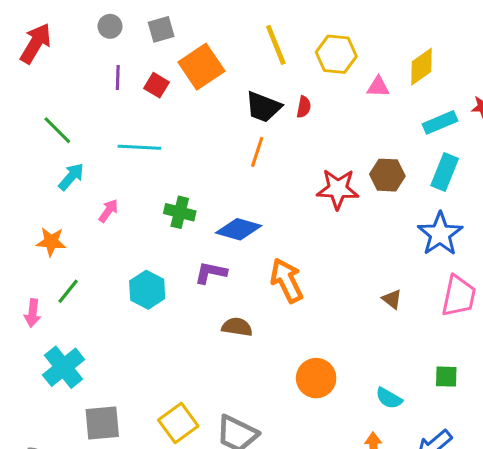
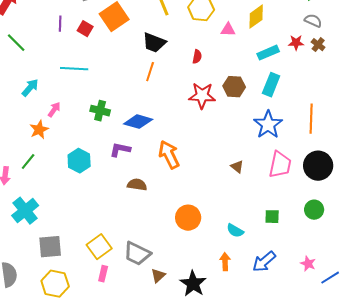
red semicircle: (304, 107) -> (197, 57), moved
green line: (57, 130) -> (16, 43), moved
orange star: (51, 242) -> (39, 130), moved, turned -30

